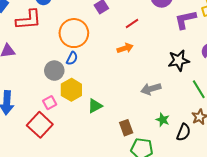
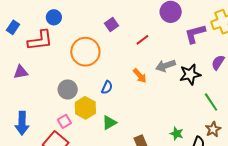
orange arrow: (125, 48) -> (140, 76), moved, turned 70
blue semicircle: (72, 58) -> (107, 87), moved
gray arrow: (151, 89) -> (166, 66), moved

